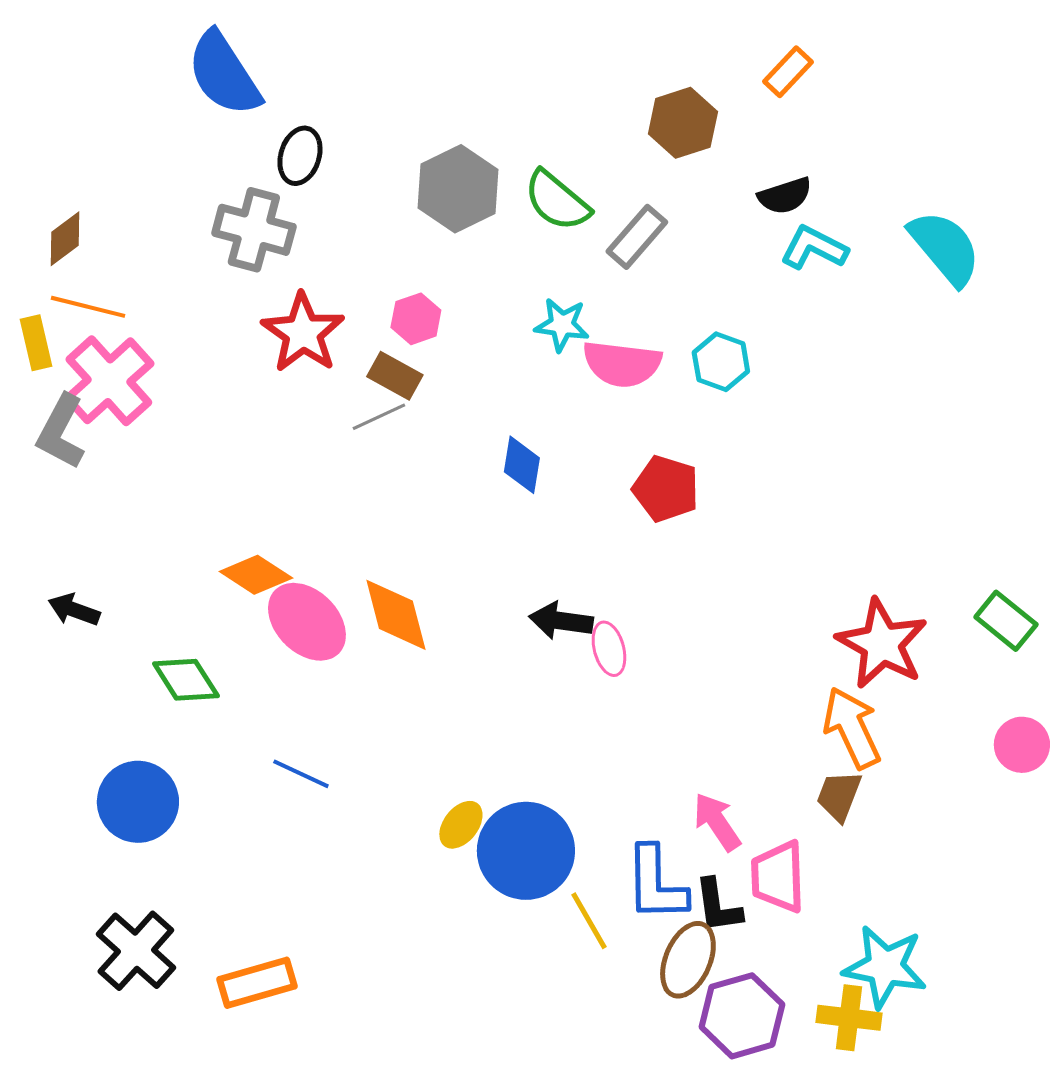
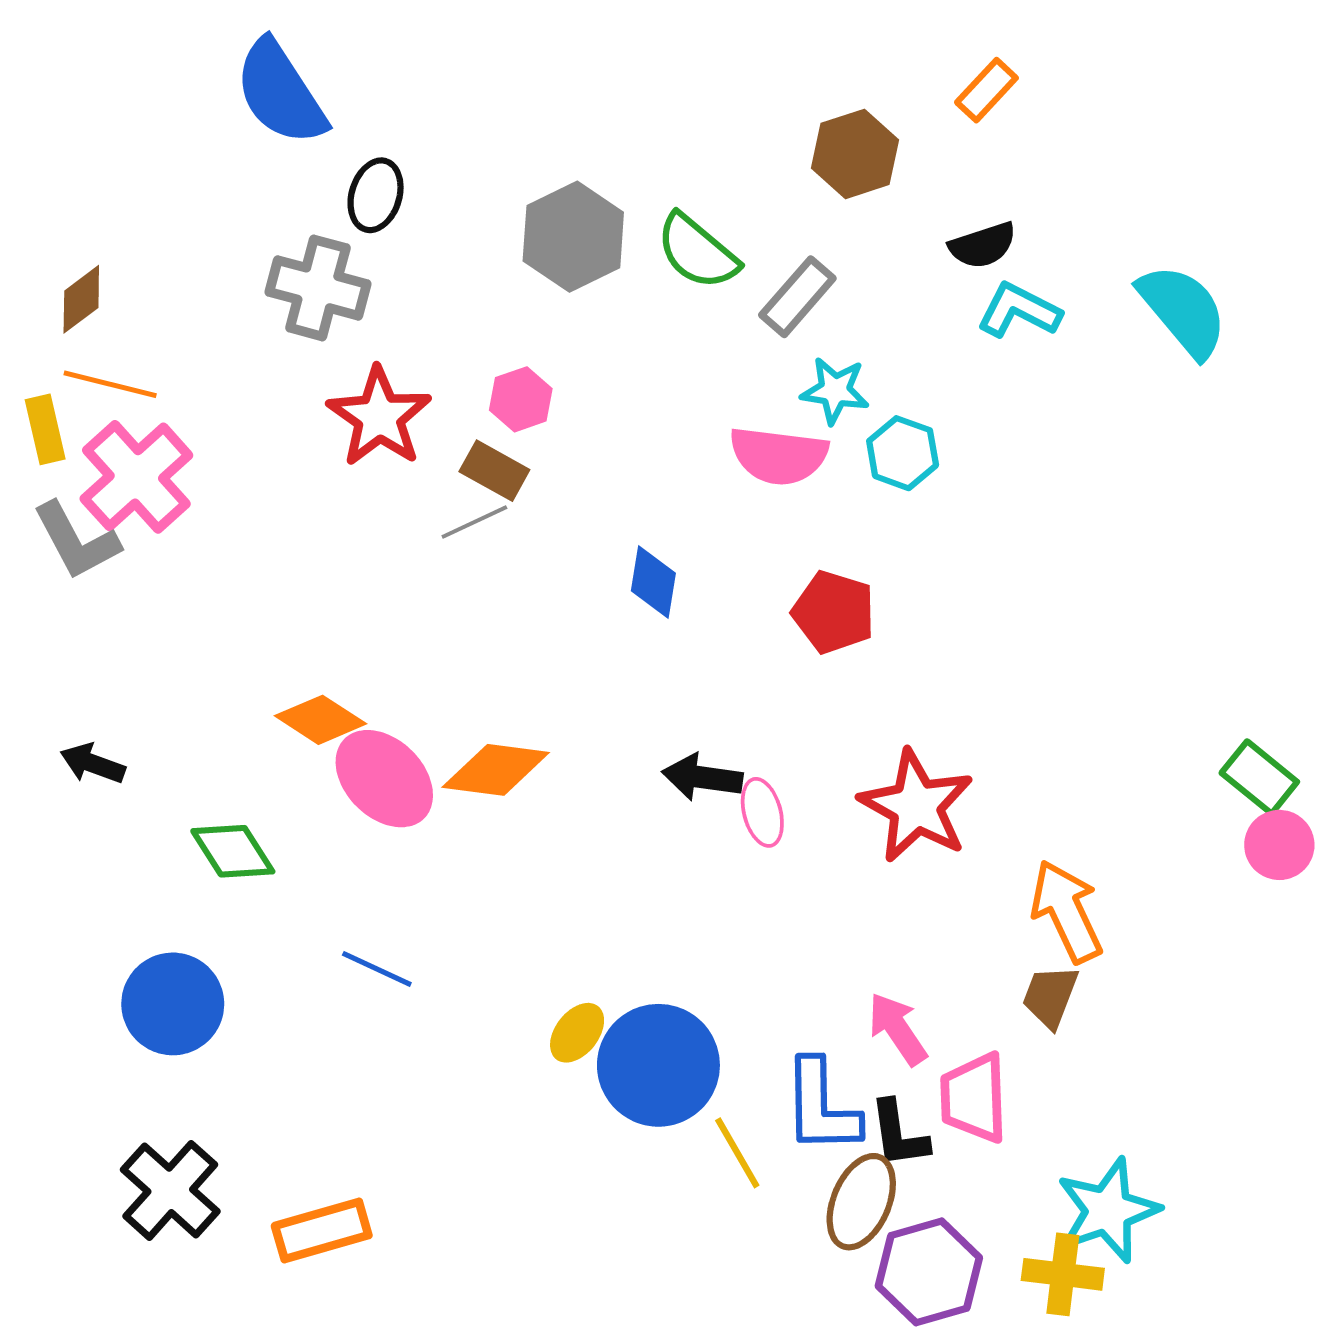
cyan star: (562, 325) -> (835, 391), moved
gray L-shape: (61, 432) -> (76, 541), turned -56
orange diamond: (396, 615) -> (496, 770), turned -68
red star: (882, 644) -> (916, 806), moved
pink circle: (1022, 745) -> (1279, 845), moved
cyan star: (885, 967) -> (1108, 1210), turned -30

